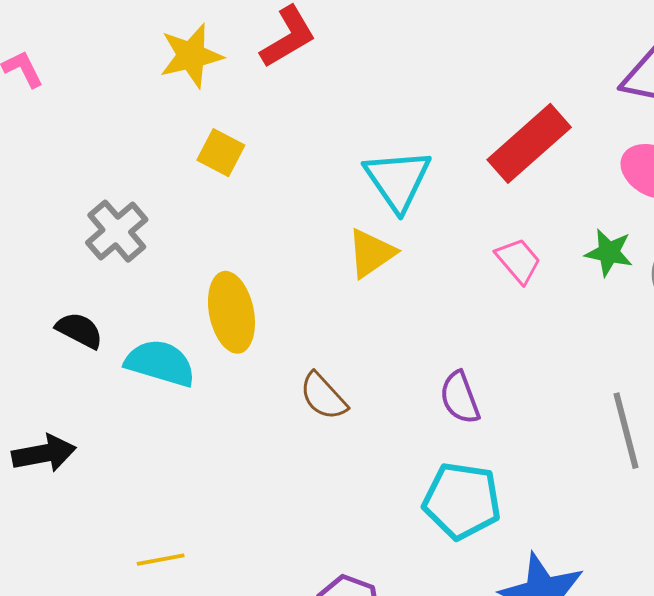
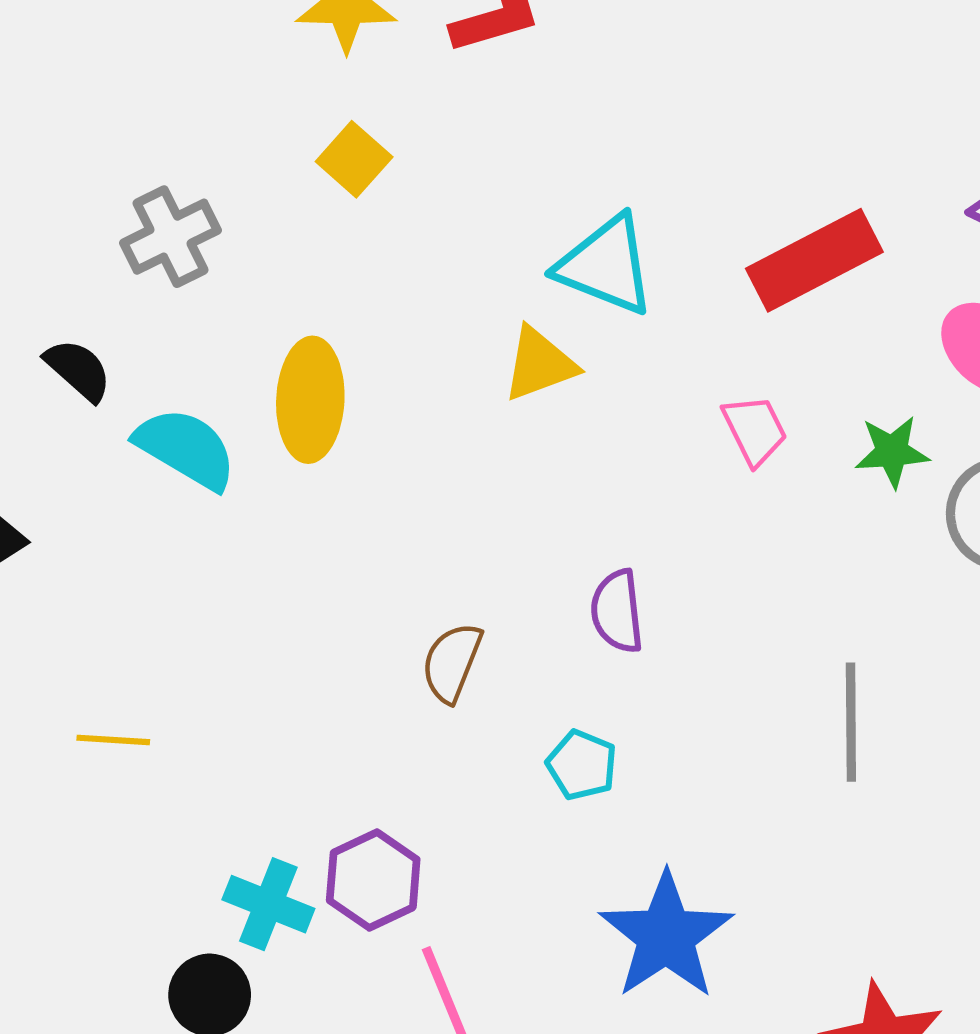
cyan triangle: (398, 180) -> (606, 265), turned -48
green star: (609, 252) -> (892, 452), turned -30
brown semicircle: (323, 396) -> (452, 662), moved, turned 50
cyan pentagon: (462, 501) -> (582, 765), size x0.6

